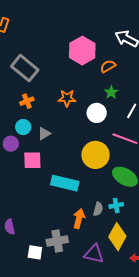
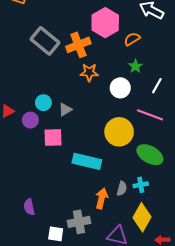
orange cross: (27, 101) -> (78, 45), moved, size x1.6

